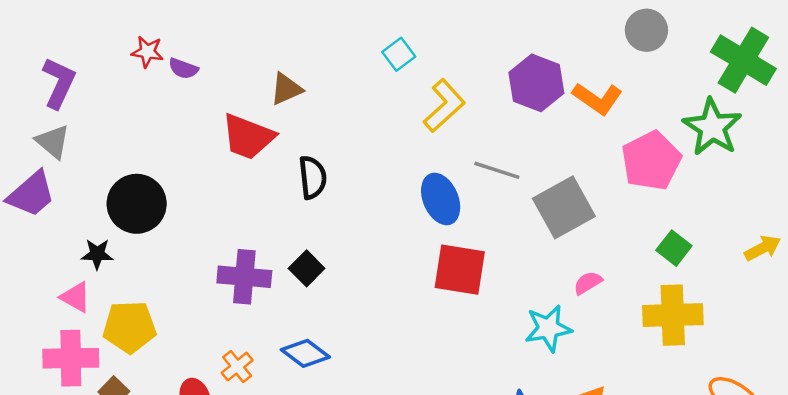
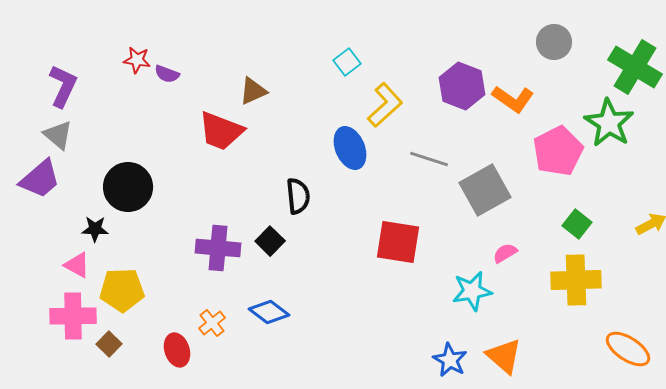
black semicircle: (313, 177) -> (298, 196), moved
blue ellipse: (441, 199) -> (350, 148), moved

